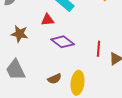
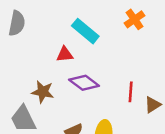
brown star: (20, 34) -> (43, 92), moved

